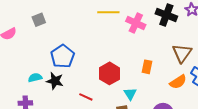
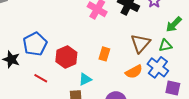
blue pentagon: (62, 56) -> (35, 44), moved
cyan triangle: (130, 94) -> (85, 79), turned 32

